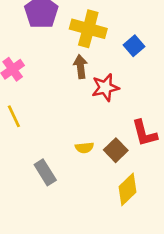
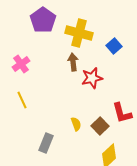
yellow semicircle: (84, 148) -> (76, 124), turned -104
gray rectangle: (45, 172) -> (46, 143), turned 54

